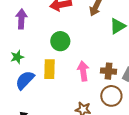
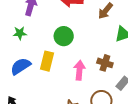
green star: (17, 57) -> (20, 33), moved
brown cross: (109, 71) -> (105, 63), moved

